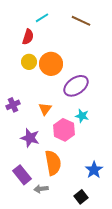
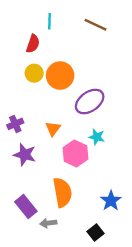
cyan line: (42, 18) -> (49, 21), turned -56
purple star: (30, 138) -> (25, 155), moved

